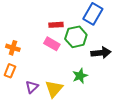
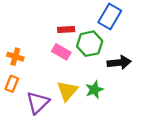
purple triangle: (32, 87) -> (38, 103), size x1.5
yellow triangle: (54, 89) -> (67, 91), moved

